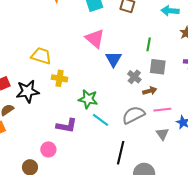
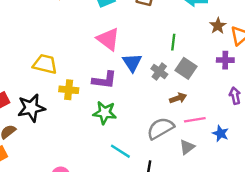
gray square: (158, 67) -> (186, 68), turned 30
gray cross: (134, 77) -> (159, 71), moved
cyan line: (101, 120) -> (120, 151), moved
purple L-shape: (67, 126) -> (104, 80), moved
gray triangle: (162, 134) -> (187, 147), moved, turned 32

